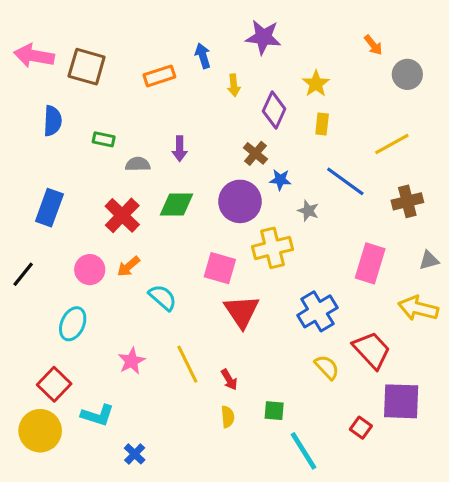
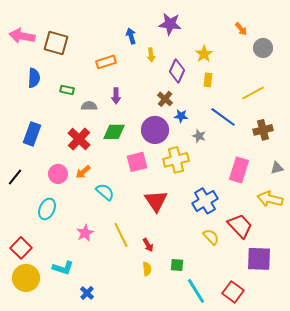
orange rectangle: (159, 76) -> (106, 62), moved
pink square: (220, 268) -> (137, 162), moved, turned -30
red square: (54, 384) -> (21, 248), moved
red square: (361, 428) -> (233, 292), moved, size x1.5

